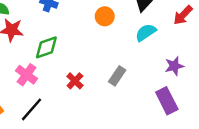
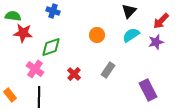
orange circle: (105, 16) -> (97, 35), moved
purple star: (174, 66) -> (156, 42), moved
black line: (31, 109) -> (39, 97), turned -40

